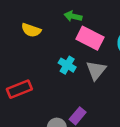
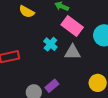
gray triangle: (96, 70) -> (73, 52), turned 42

